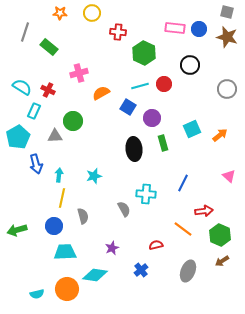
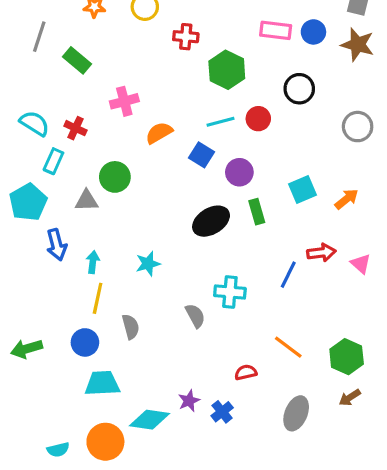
black ellipse: (134, 149) -> (211, 221), turned 65
red arrow: (204, 211) -> (321, 253), moved
purple star: (112, 248) -> (189, 401), moved

